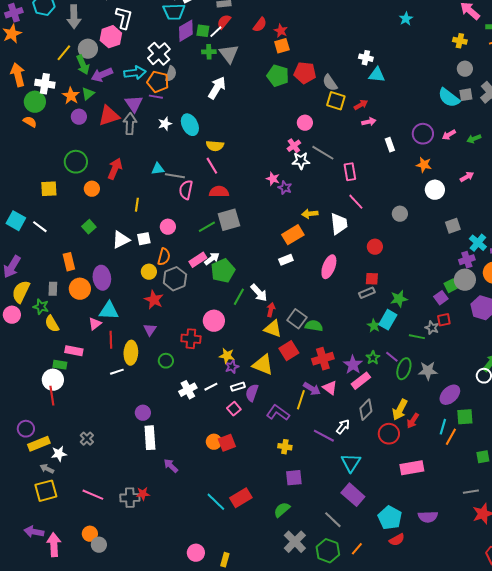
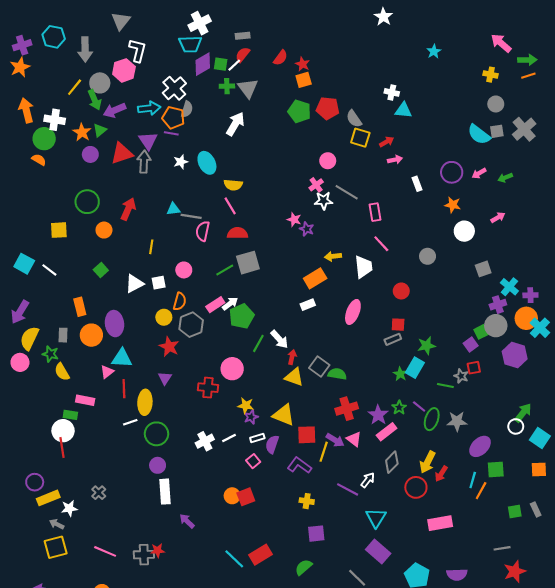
red square: (289, 351) -> (307, 435), moved, turned 30
green circle: (166, 361) -> (157, 434), moved, size x1.5

